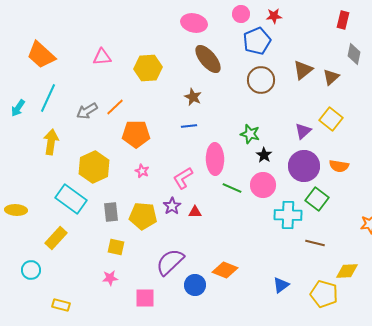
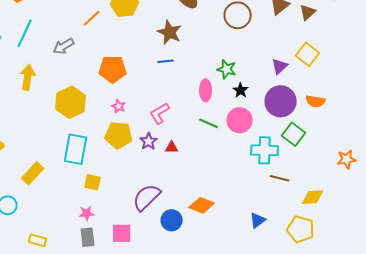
brown star: (193, 97) -> (170, 32), size x1.4
orange line: (115, 107) -> (92, 18), moved
pink ellipse: (215, 159) -> (206, 90), moved, size x0.7
cyan rectangle: (71, 199) -> (76, 149), moved, turned 64
gray rectangle: (111, 212) -> (88, 237), moved
yellow pentagon: (143, 216) -> (119, 135), moved
brown line: (315, 243) -> (280, 178), moved
yellow diamond: (347, 271) -> (313, 197), moved

